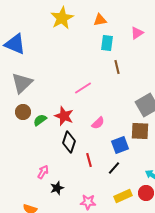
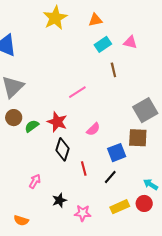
pink triangle: (137, 33) -> (130, 42), moved, turned 48
cyan rectangle: (107, 43) -> (103, 44), turned 49
black star: (57, 188) -> (59, 200), moved

